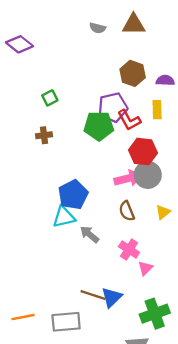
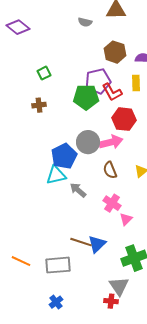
gray semicircle: (98, 28) -> (85, 22), moved
gray circle: (148, 175) -> (88, 142), moved
orange line: (23, 317) -> (21, 261), turned 36

